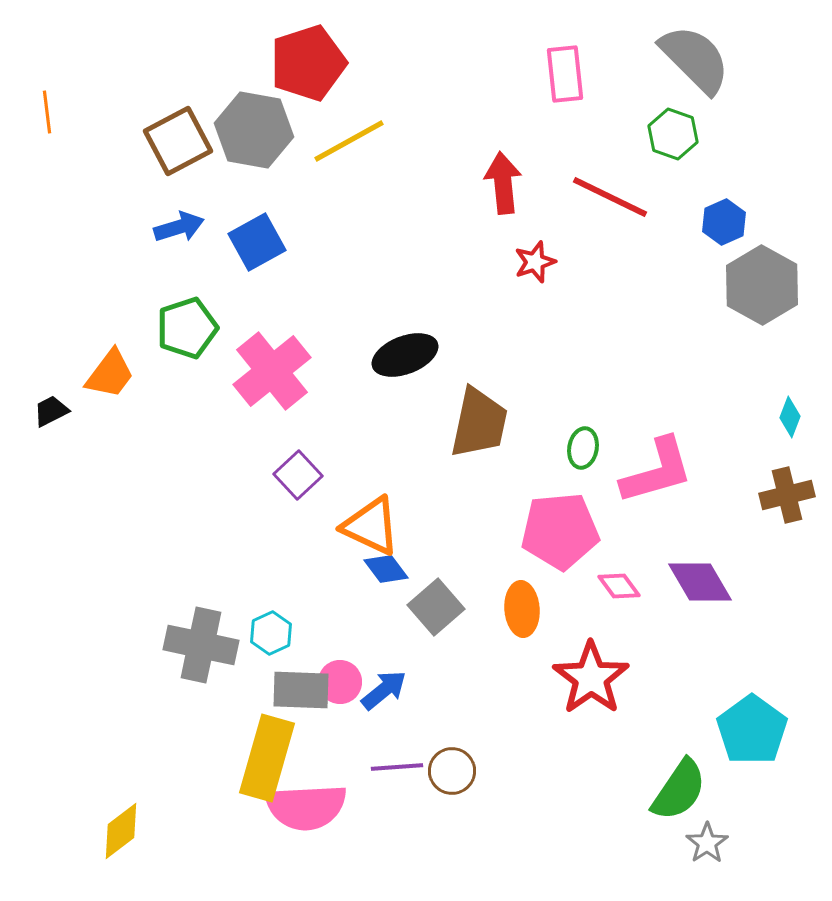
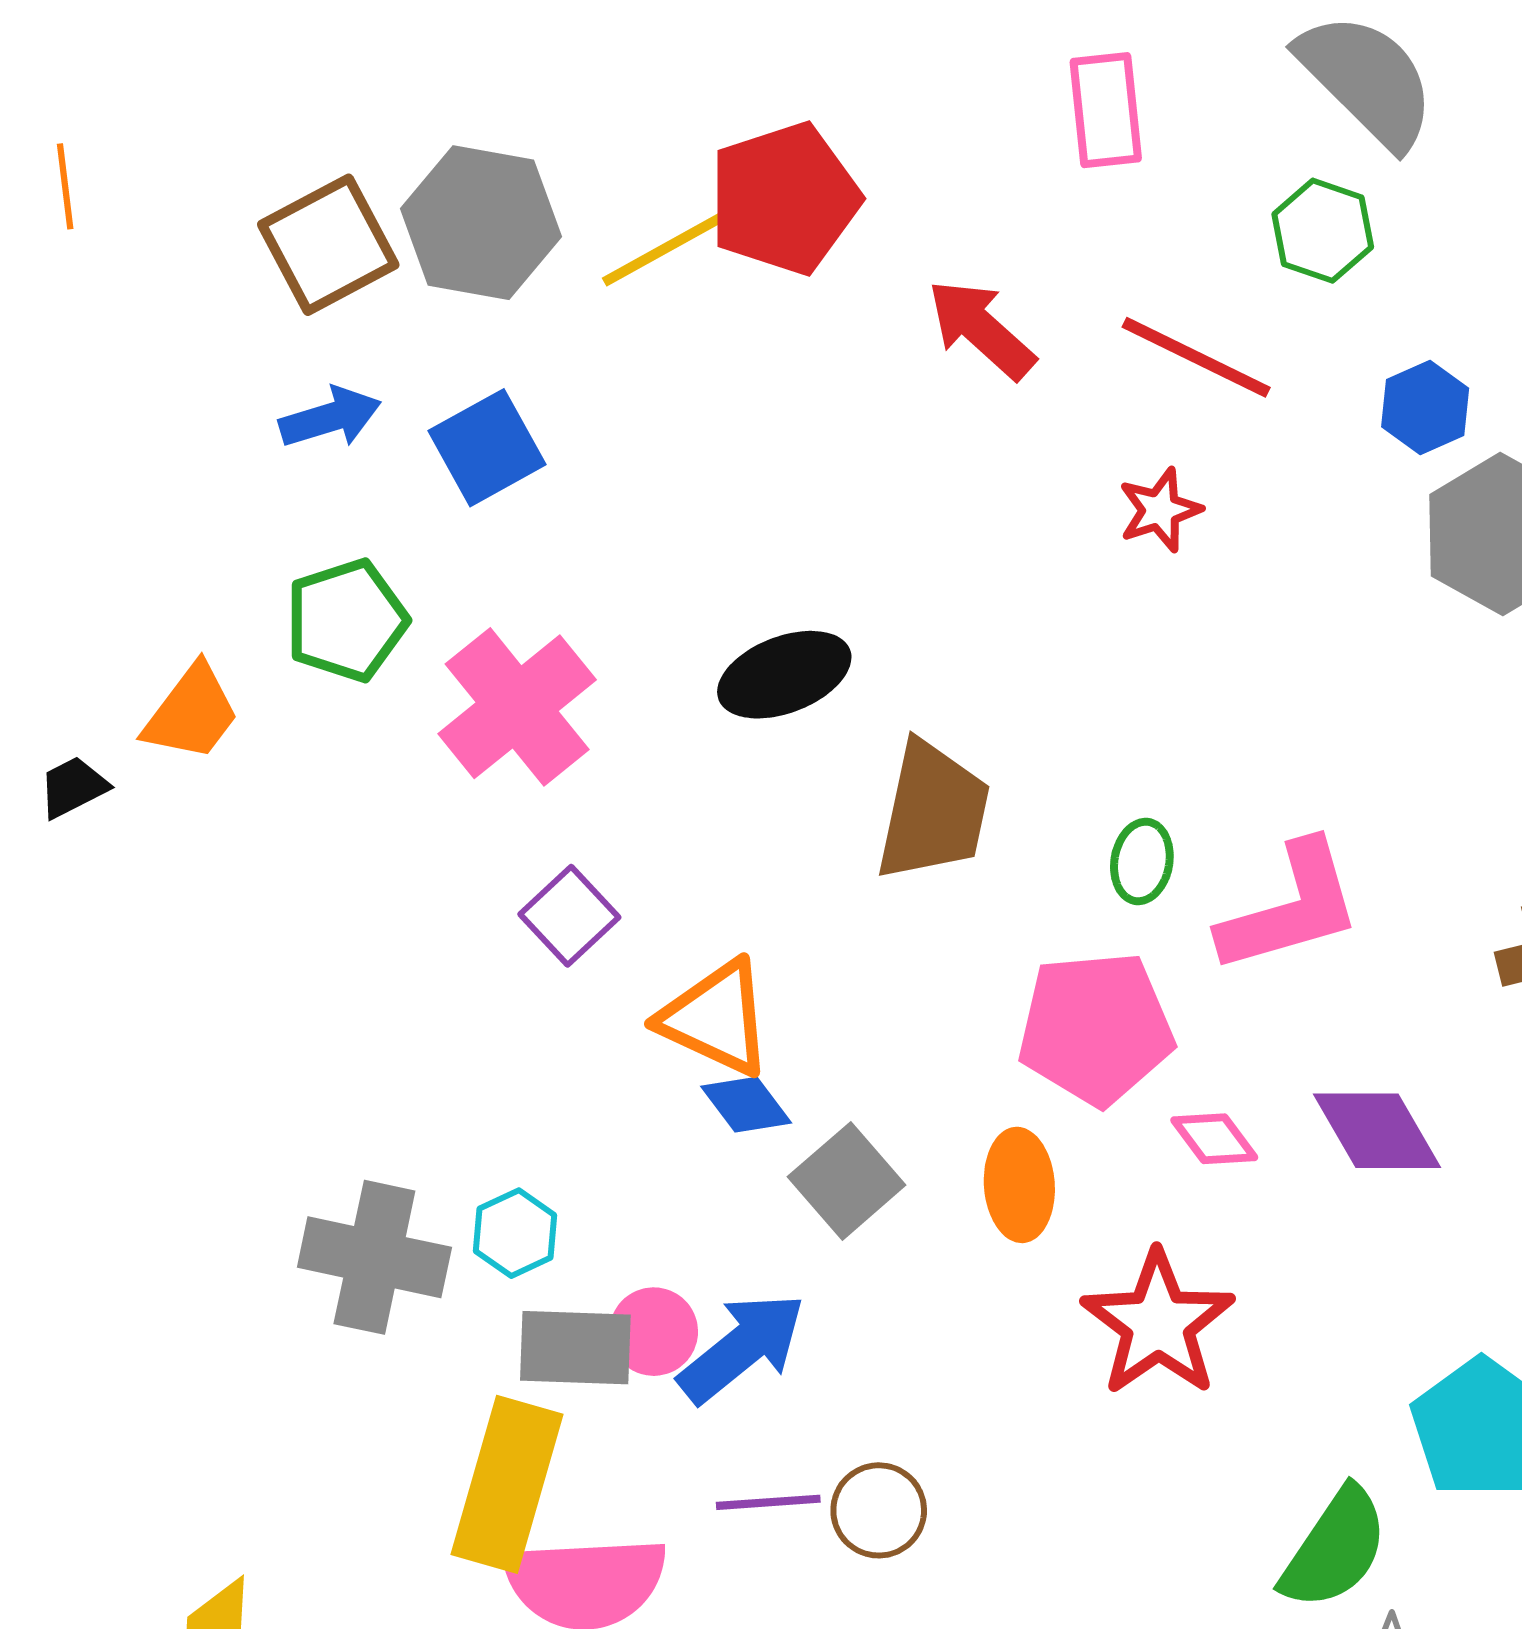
red pentagon: (308, 63) -> (784, 199), moved
red arrow: (503, 183) -> (981, 329), turned -42
red star: (535, 262) -> (1160, 510), moved
blue arrow: (384, 690) -> (742, 1348), size x1.4

